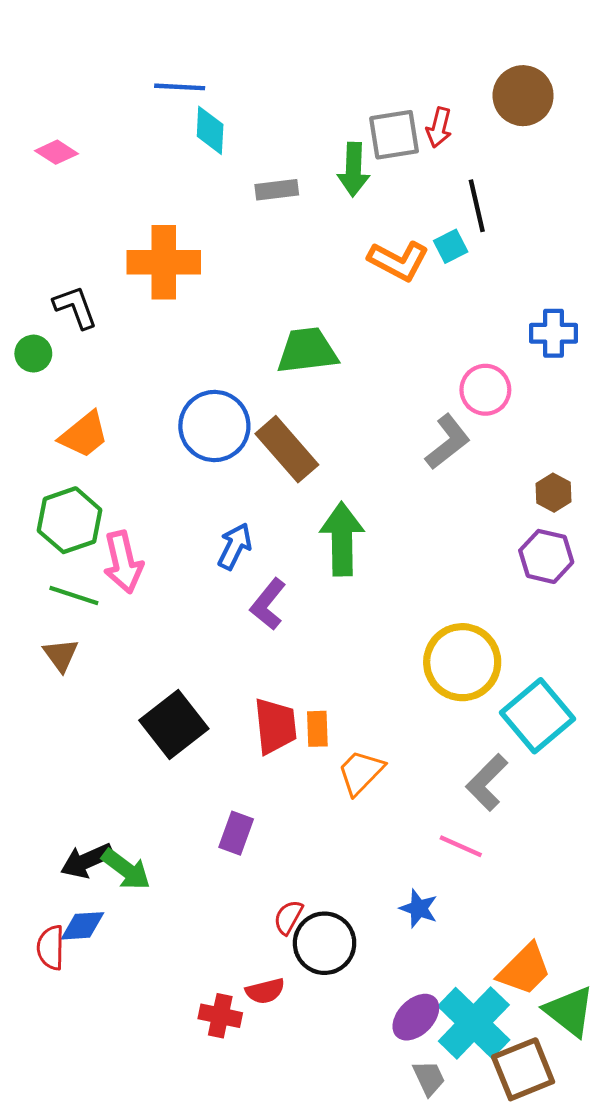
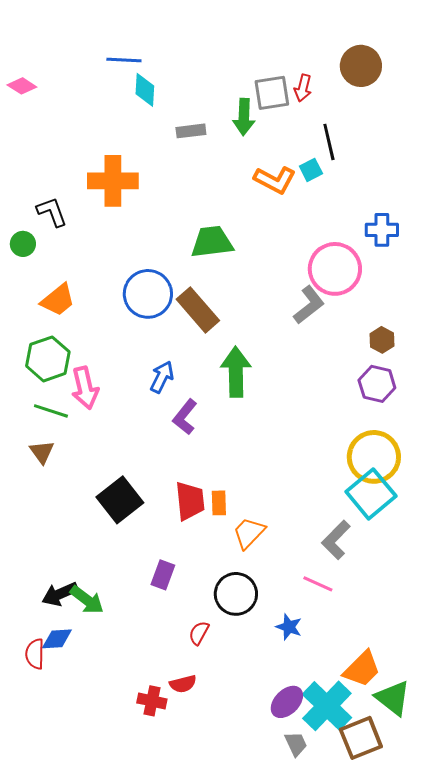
pink diamond: (56, 152) -> (22, 86), moved
pink circle: (485, 390) -> (335, 269), size x1.5
yellow circle: (462, 662) -> (374, 457), moved
black circle: (325, 943) -> (236, 594), moved

